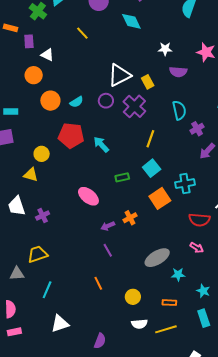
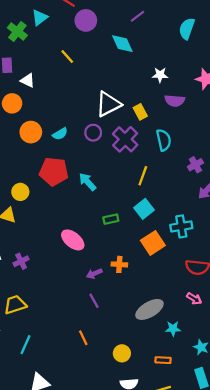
cyan semicircle: (179, 110) -> (164, 140), moved
orange cross: (130, 218) -> (119, 264), turned 32

